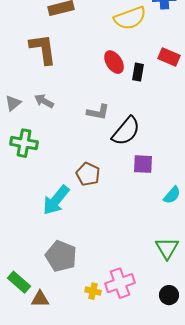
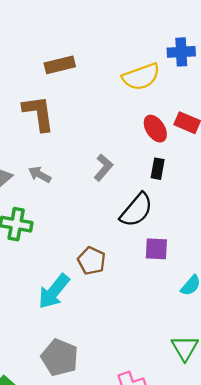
red ellipse: (114, 62) -> (155, 129), moved
black rectangle: (138, 72) -> (158, 169), moved
gray L-shape: (98, 112) -> (103, 168), moved, turned -60

